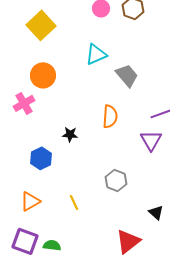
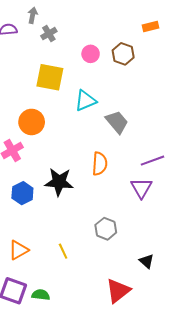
yellow square: (41, 25) -> (50, 77), moved, turned -36
black star: (70, 134) -> (59, 182), size x1.8
blue hexagon: (41, 158) -> (22, 193), moved

